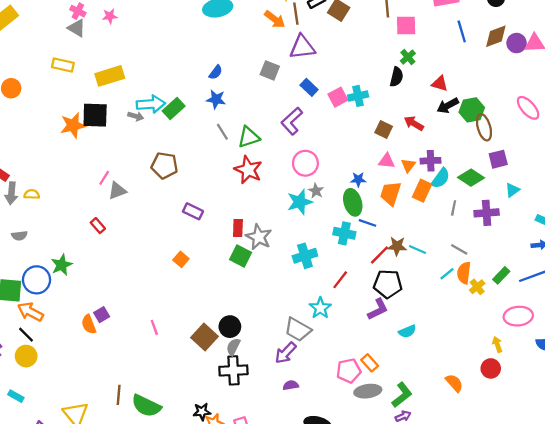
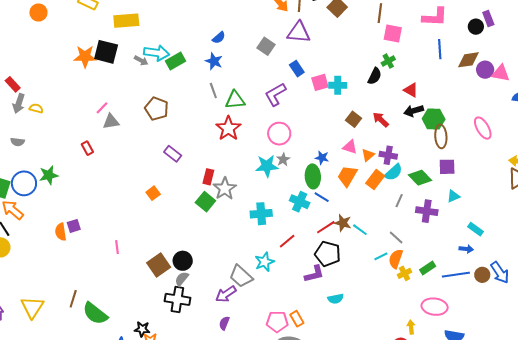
purple semicircle: (291, 385) -> (224, 323), turned -72

